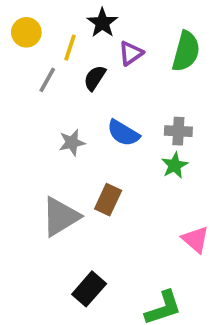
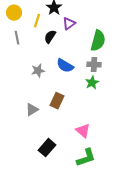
green semicircle: (186, 51) -> (98, 41), moved
gray line: (47, 80) -> (17, 38), moved, turned -40
gray triangle: (61, 217) -> (32, 110), size x0.6
pink triangle: (195, 239) -> (83, 131), moved

